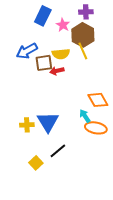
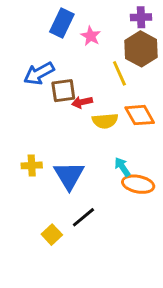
purple cross: (86, 12) -> (141, 17), moved
brown hexagon: (83, 35) -> (141, 49), moved
yellow semicircle: (61, 54) -> (105, 121), moved
orange diamond: (98, 100) -> (140, 115), moved
yellow cross: (27, 125) -> (32, 165), moved

